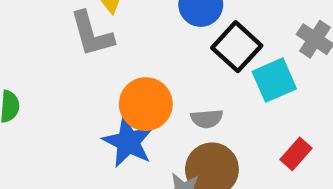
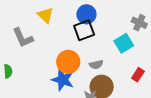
gray L-shape: (92, 34) -> (23, 38), moved
black square: (237, 47) -> (84, 30), moved, turned 35

